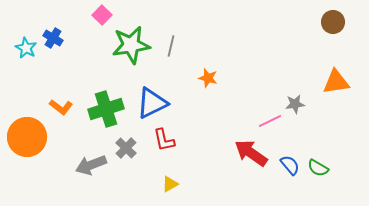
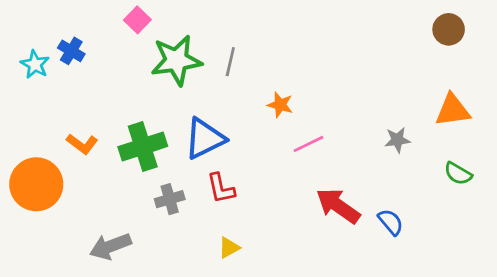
pink line: (270, 121) -> (308, 144), moved
gray cross: (126, 148) -> (170, 199), turned 30
gray arrow: (91, 165) -> (110, 246), moved
green semicircle: (318, 168) -> (458, 174), moved

